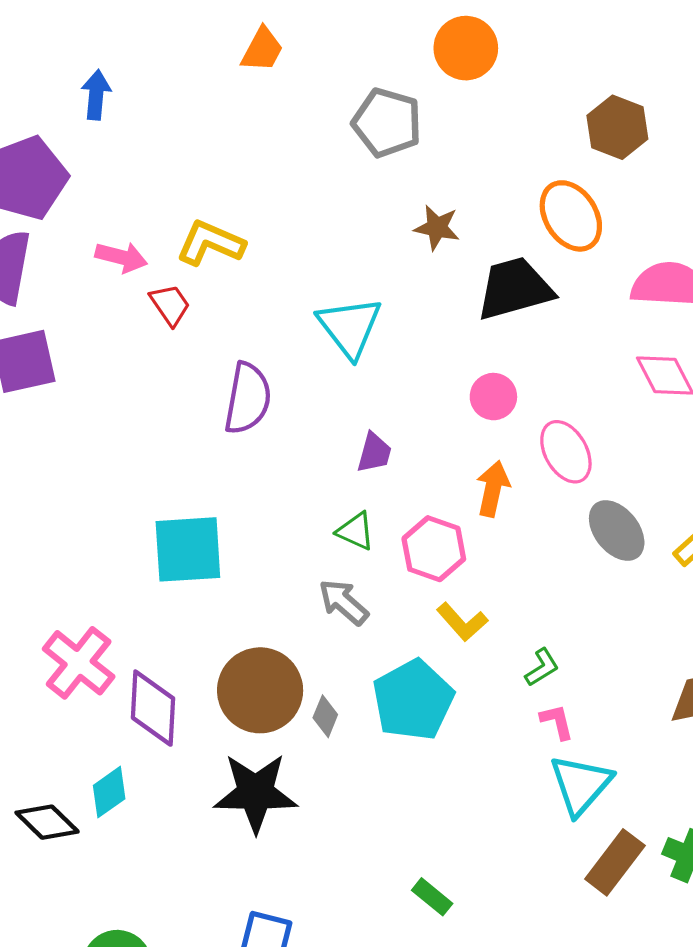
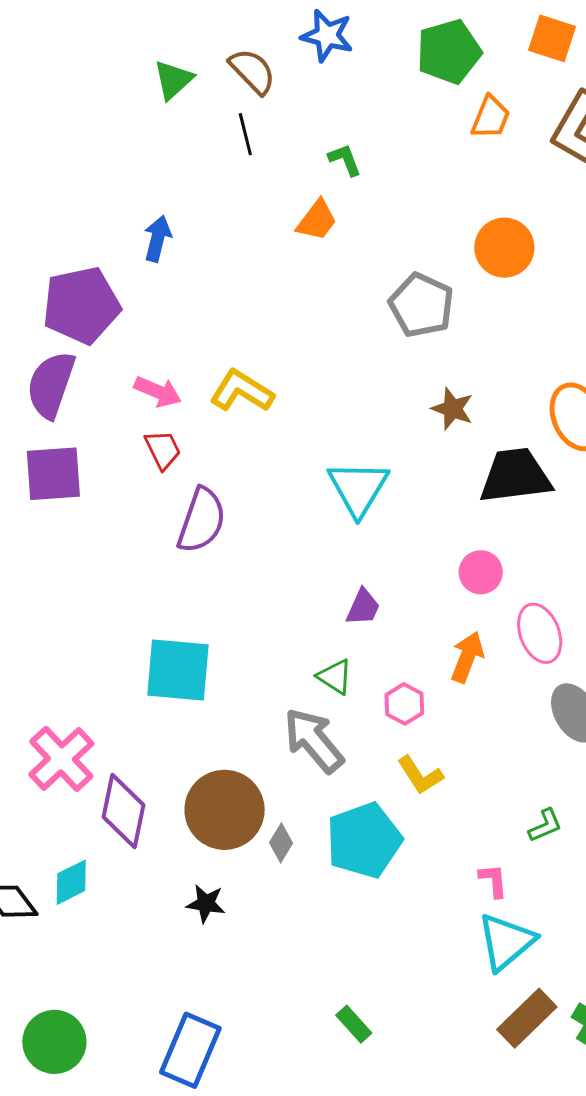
red trapezoid: (170, 305) -> (163, 450), moved
purple semicircle: (248, 398) -> (202, 520), moved
pink hexagon: (434, 549) -> (404, 704), size x0.7
gray arrow: (343, 602) -> (314, 740), size x1.4
green L-shape: (542, 667) -> (545, 825), moved
black star: (255, 793) -> (206, 904), size x0.5

